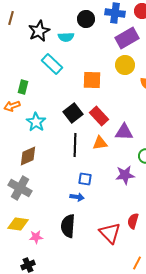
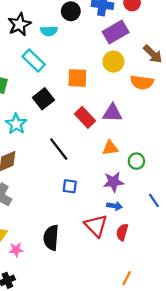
black square: (73, 113) -> (43, 99), moved
purple triangle: (124, 132) -> (112, 113), moved
orange triangle: (100, 143) -> (110, 148), moved
black line: (75, 145) -> (59, 149), turned -40
blue arrow: (77, 197) -> (115, 206), moved
red triangle: (110, 233) -> (96, 226), moved

